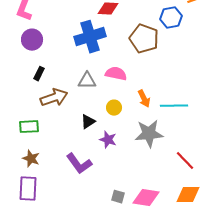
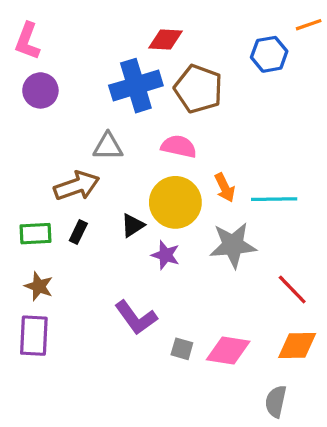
brown pentagon: (144, 39) -> (198, 89), moved
black rectangle: (39, 74) -> (78, 232), moved
gray triangle: (87, 81) -> (108, 146), moved
yellow circle: (114, 108) -> (175, 202), size x2.0
purple L-shape: (79, 164) -> (136, 318), moved

